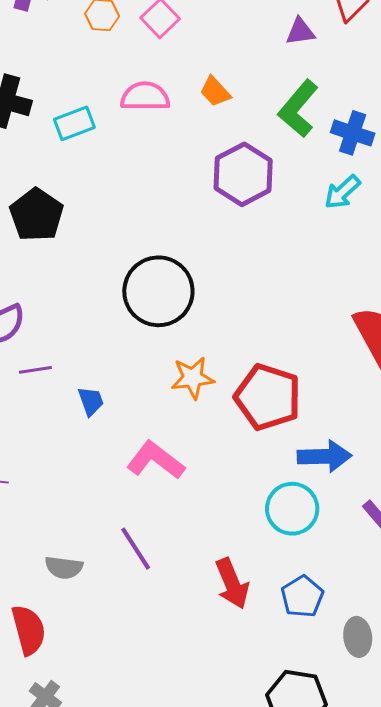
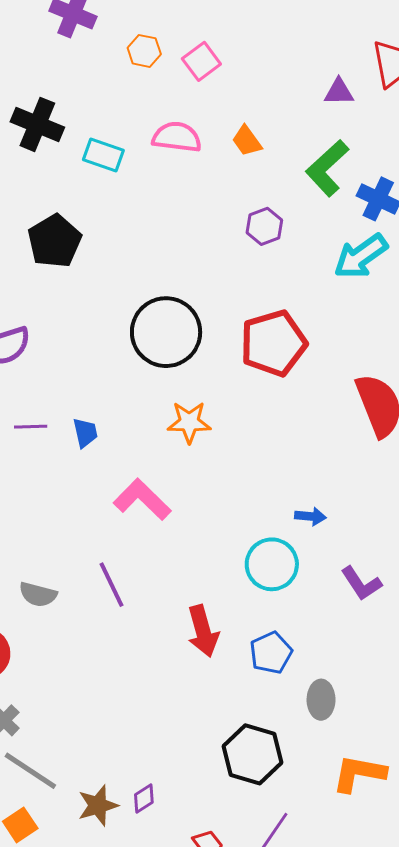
cyan rectangle: (74, 123) -> (103, 155), turned 33
purple hexagon: (243, 174) -> (264, 226), size x0.6
cyan arrow: (342, 192) -> (361, 256), size x1.4
purple line: (35, 370) -> (31, 427), moved
red pentagon: (268, 397) -> (273, 343), moved, turned 30
blue arrow: (324, 456) -> (310, 516), size x0.6

